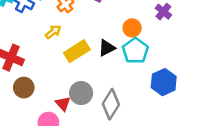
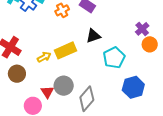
orange circle: (132, 28) -> (150, 44), moved
yellow arrow: (53, 32) -> (44, 57), moved
black triangle: (107, 48) -> (93, 36), moved

